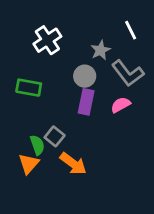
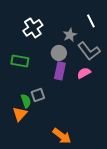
gray square: (55, 136) -> (38, 95), turned 32
orange arrow: (73, 164) -> (62, 136), moved

